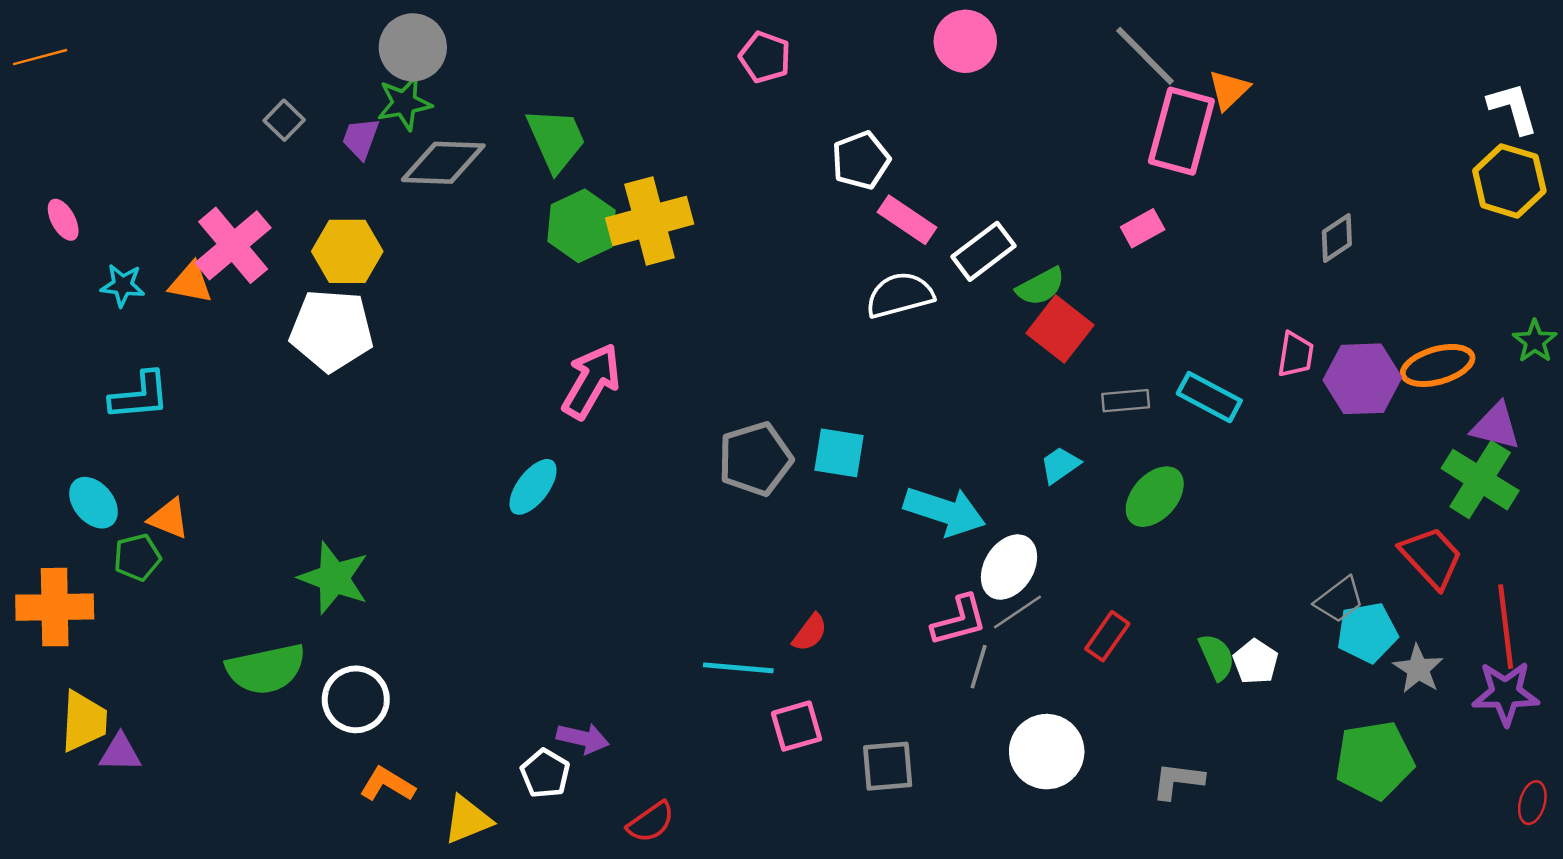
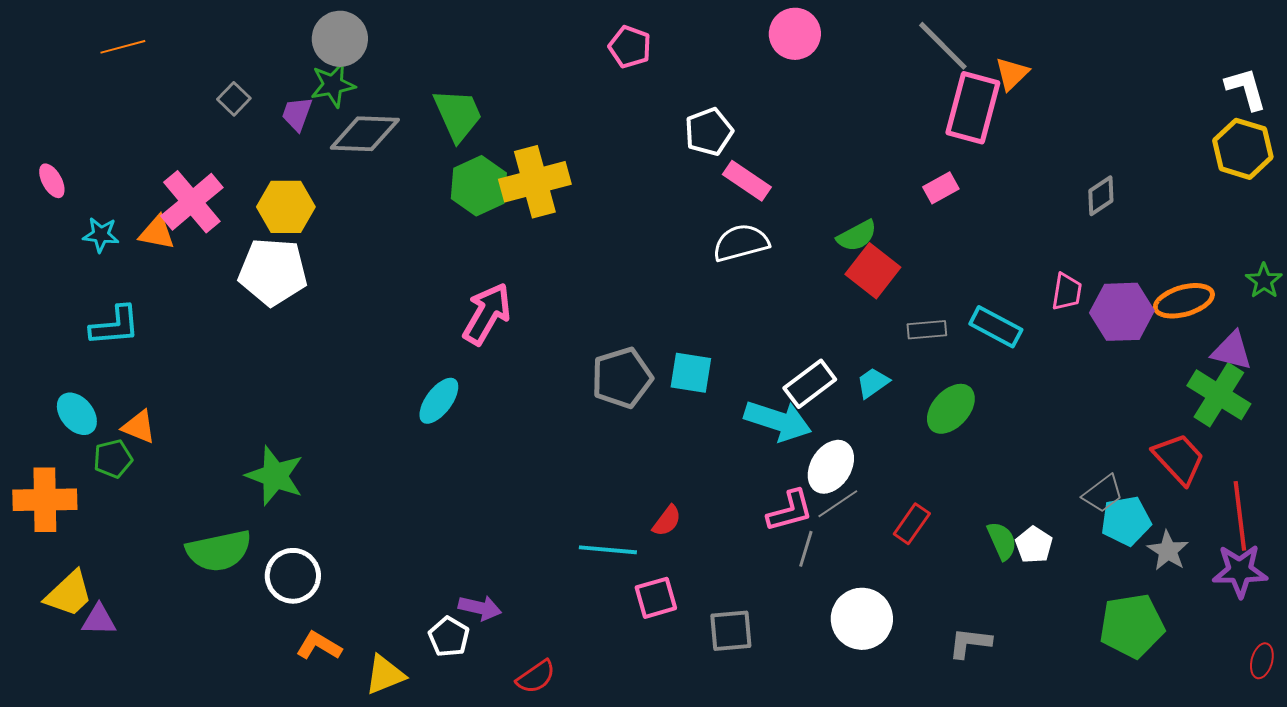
orange line: (40, 57) -> (123, 47), moved
white rectangle: (984, 251) -> (810, 384), moved
yellow trapezoid: (84, 721) -> (69, 594), turned 44

